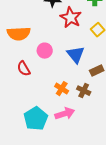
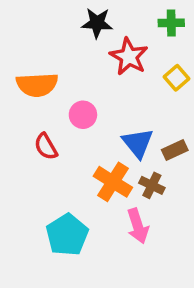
blue triangle: (76, 55) -> (138, 143), moved
orange cross: (62, 89) -> (113, 182), size x1.5
pink arrow: (65, 114) -> (138, 226), moved, turned 90

